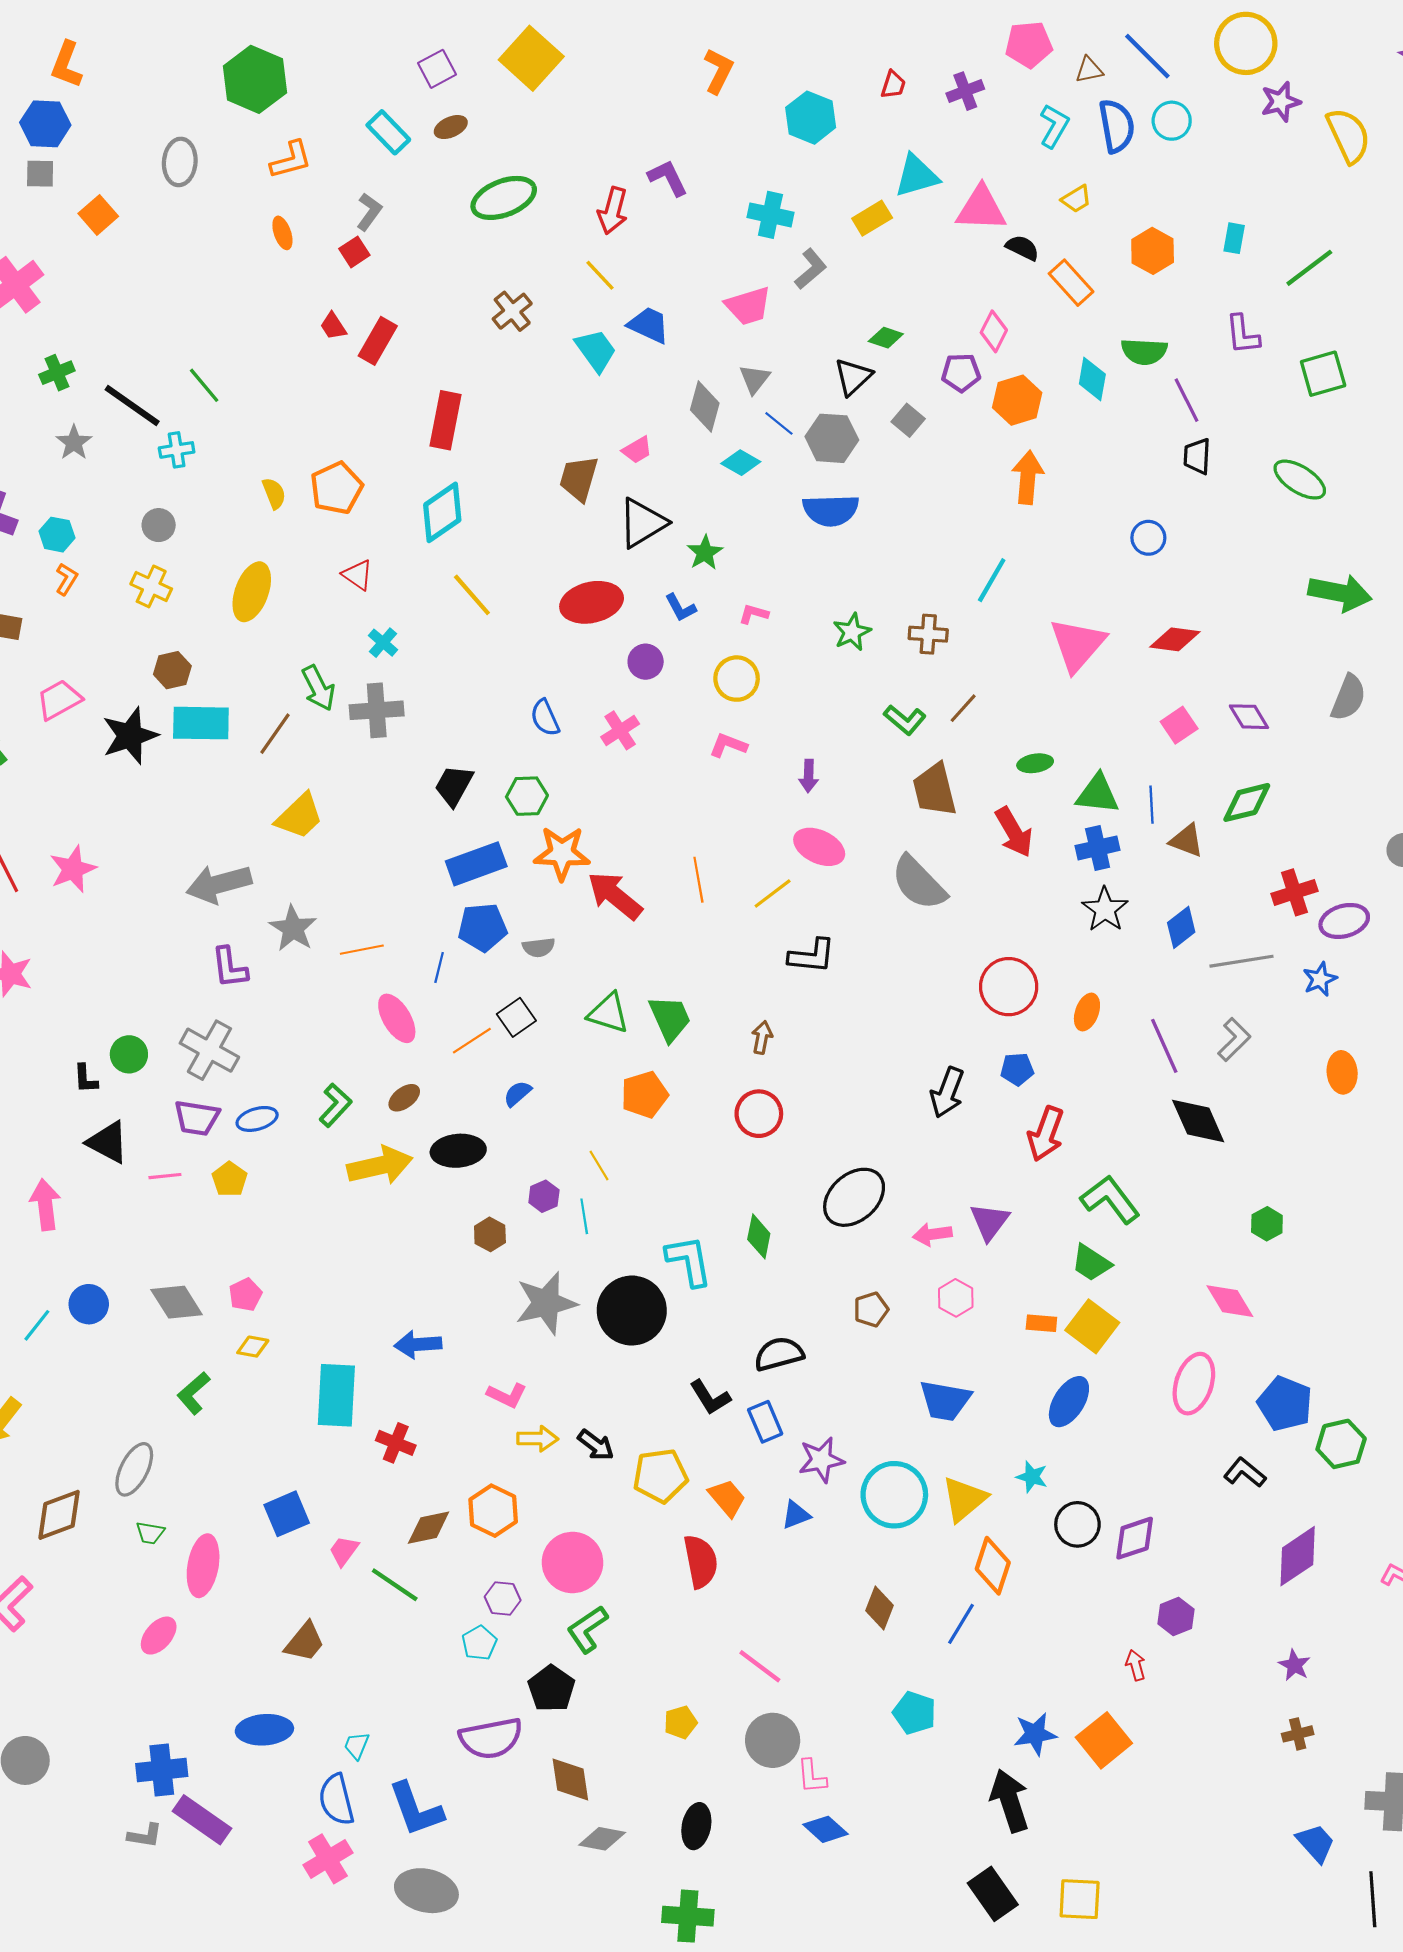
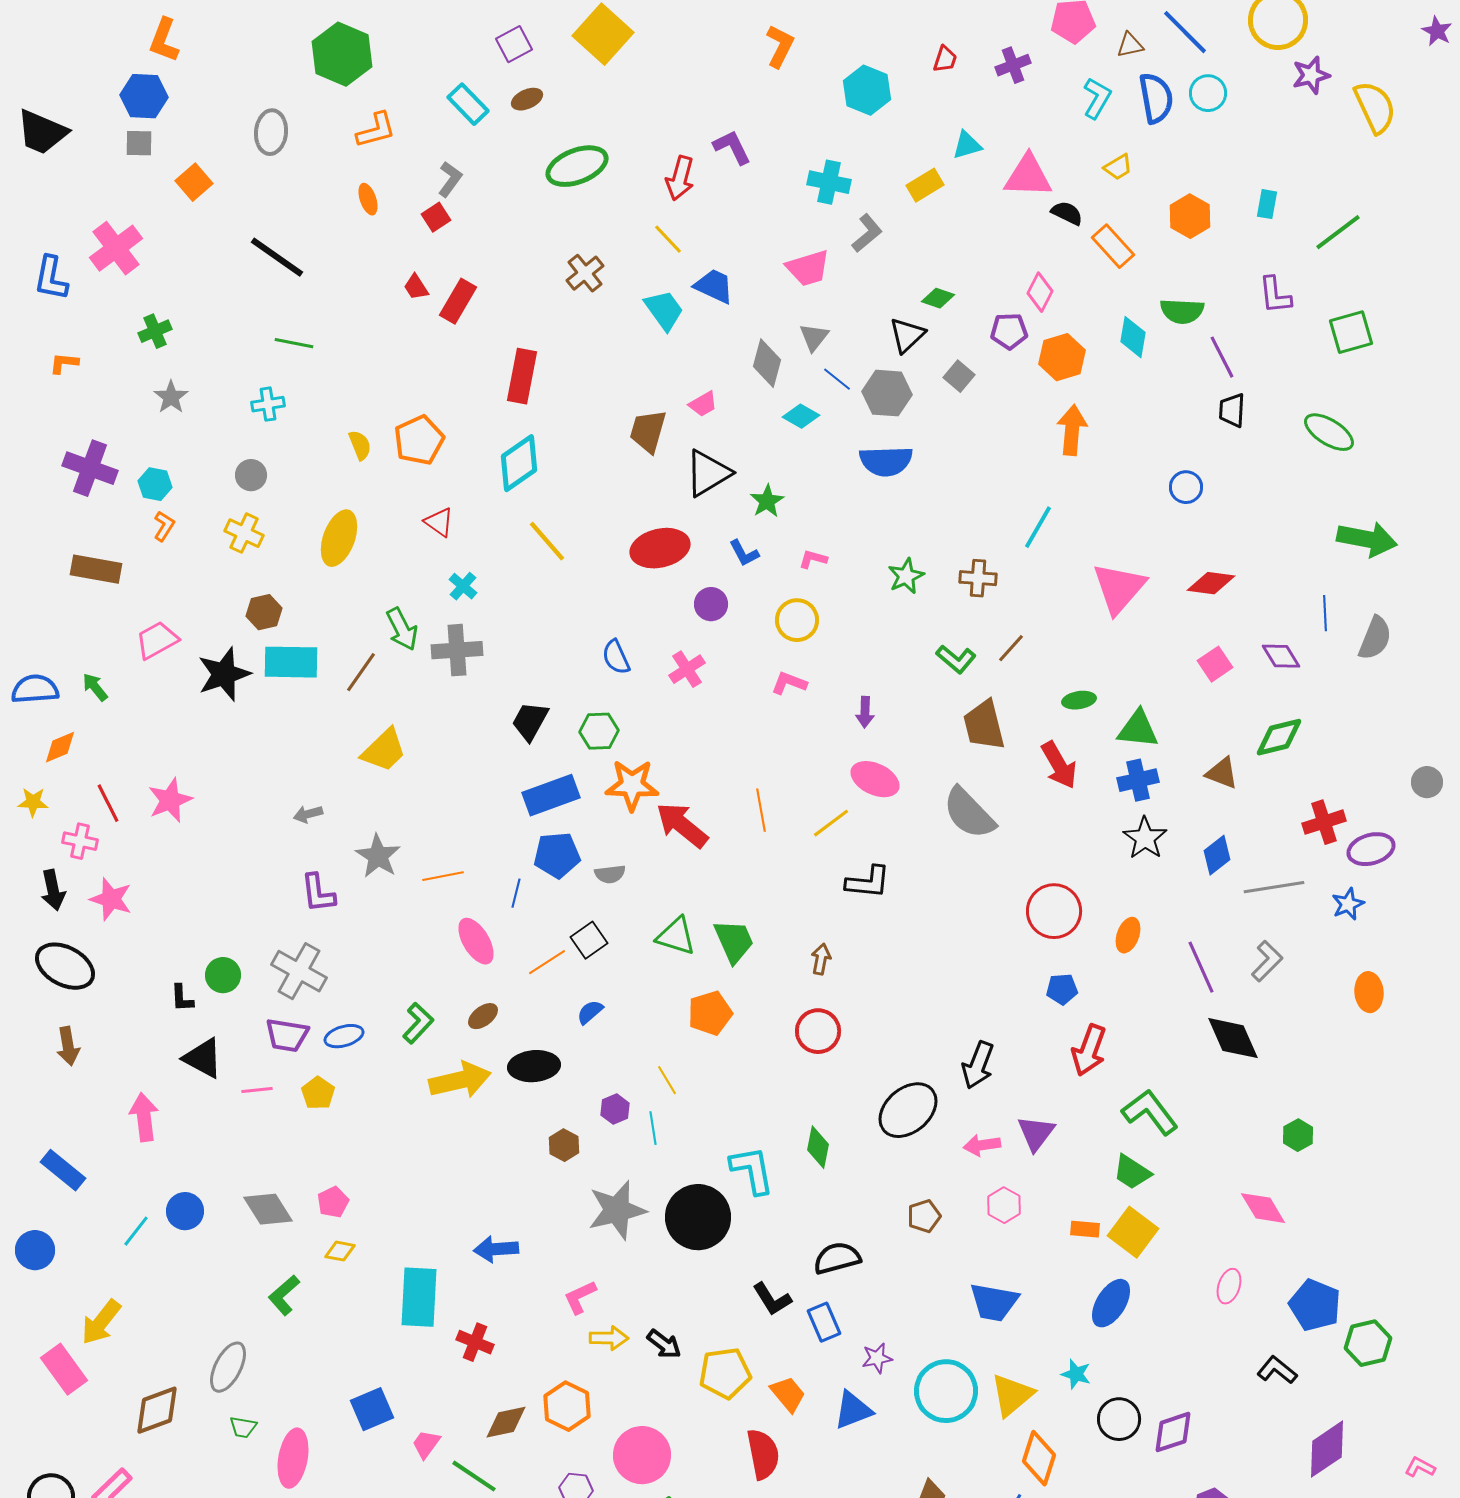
cyan triangle: (917, 176) -> (967, 145), size x0.7
green line: (204, 385) -> (294, 343), turned -39
black line: (132, 405) -> (277, 257), moved
blue line: (1152, 805) -> (1325, 613), moved
gray arrow: (219, 884) -> (308, 814), size x0.5
black arrow: (947, 1092) -> (978, 1065), moved
pink ellipse: (1194, 1384) -> (1229, 1286), size x0.6
pink L-shape: (507, 1395) -> (580, 1297), turned 129
purple star: (821, 1460) -> (877, 1358), size x0.7
blue triangle: (796, 1515) -> (853, 1410), size x1.4

